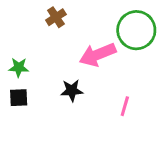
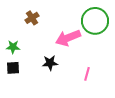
brown cross: (56, 17) -> (32, 18), moved

